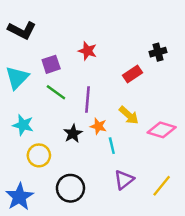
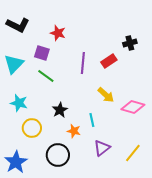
red star: (87, 51) -> (58, 33), moved
purple square: (51, 64) -> (42, 53), turned 35
purple line: (87, 99) -> (83, 63), moved
orange star: (98, 126) -> (74, 131), moved

